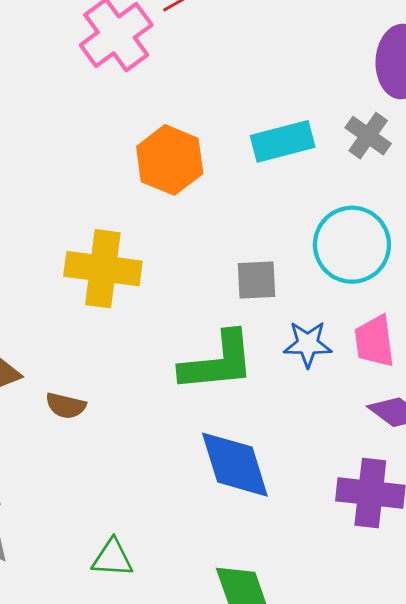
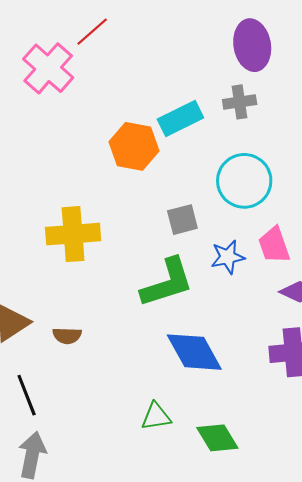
gray cross: (368, 136) -> (240, 102), turned -32
orange hexagon: (170, 160) -> (134, 146), moved
green triangle: (112, 558) -> (156, 416), moved

